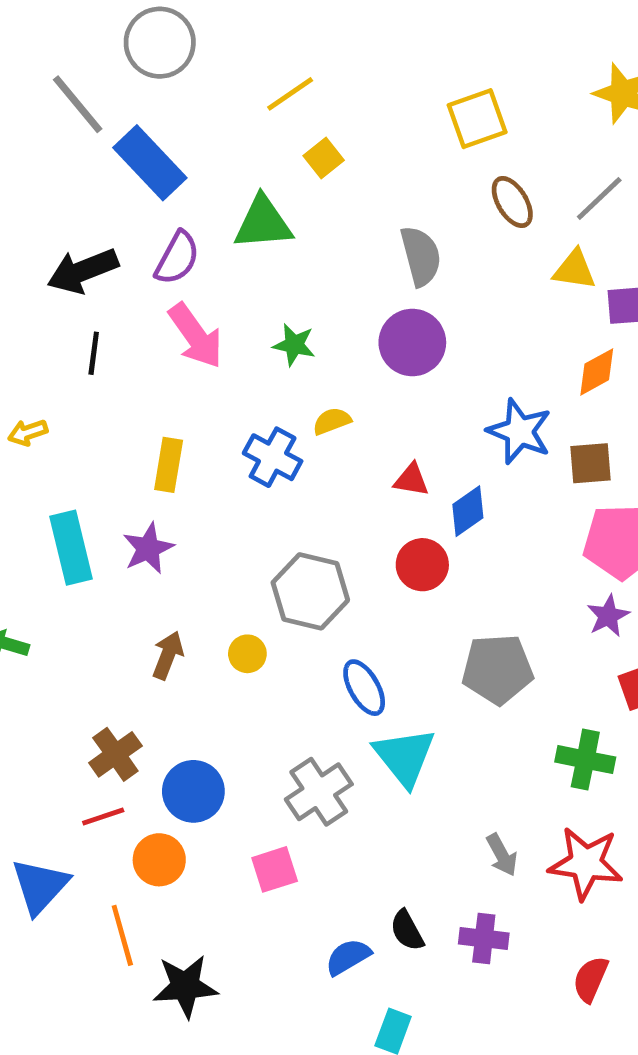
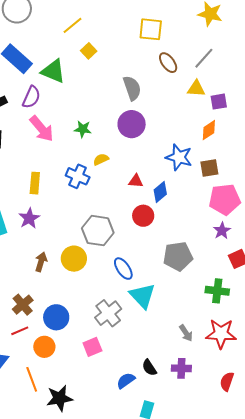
yellow square: (477, 119) -> (151, 29), turned 30
green triangle: (263, 223) -> (53, 71), moved, turned 32
yellow circle: (247, 654) -> (74, 259), size x1.6

